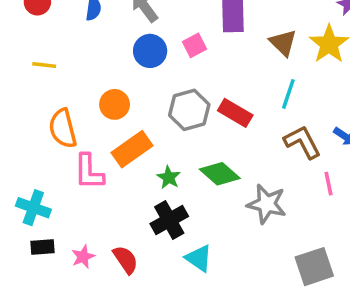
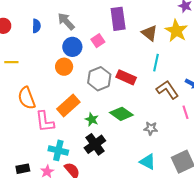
orange circle: (115, 104) -> (64, 67), moved
gray star: (267, 204) -> (151, 128), size x0.6
cyan cross: (33, 208) -> (58, 150), moved
cyan triangle: (199, 258) -> (148, 162), moved

